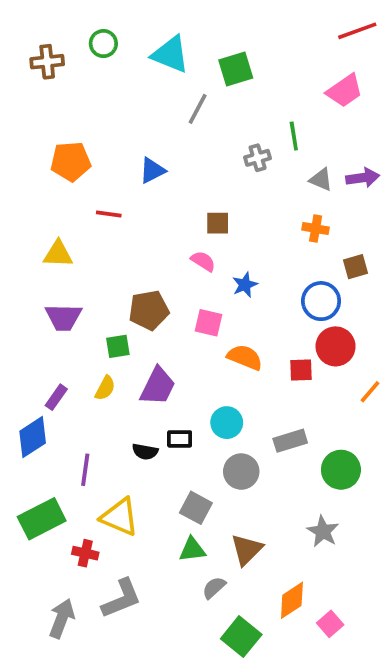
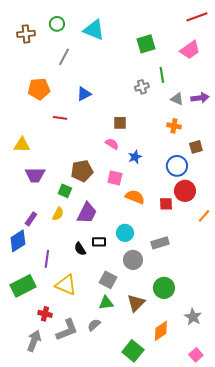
green square: (236, 69) -> (146, 44), moved
gray line: (198, 109) -> (64, 57), moved
yellow triangle: (58, 254) -> (22, 145), moved
green square: (118, 346) -> (65, 191), turned 32
black semicircle: (145, 452) -> (80, 249), turned 48
green circle: (341, 470) -> (164, 288), moved
gray star: (323, 531) -> (193, 317), moved
red cross: (85, 553) -> (45, 314), moved
gray semicircle: (214, 588) -> (94, 325), moved
pink square: (330, 624) -> (196, 355), moved

